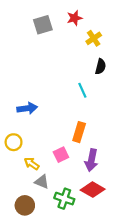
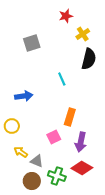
gray square: (43, 25) -> (32, 43), moved
black semicircle: (100, 67) -> (89, 59), size x1.5
cyan line: (82, 90) -> (62, 79), moved
yellow arrow: (32, 164) -> (21, 152), moved
brown circle: (25, 205) -> (32, 181), moved

